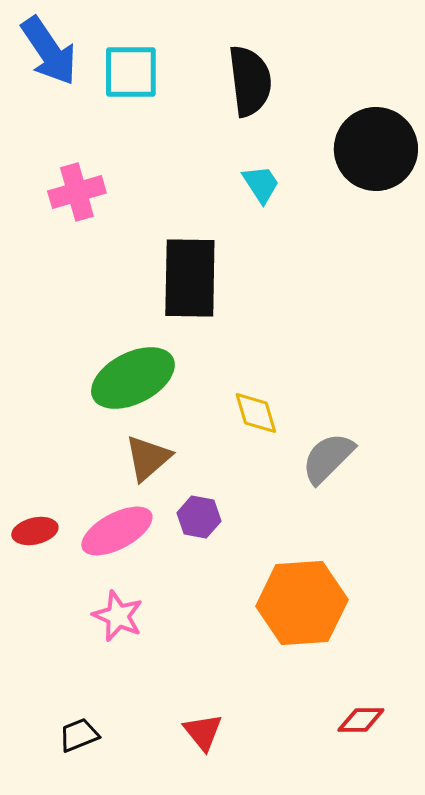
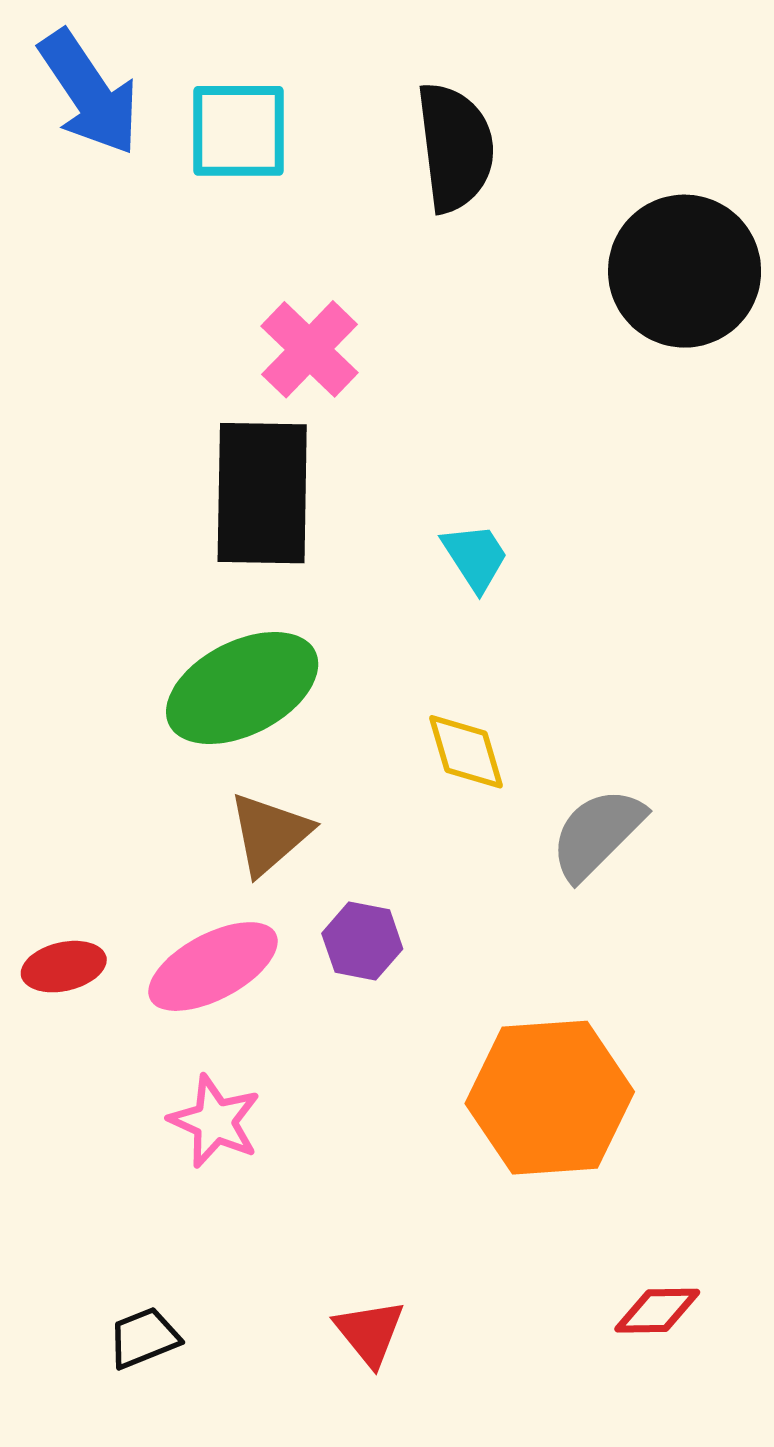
cyan trapezoid: (261, 184) -> (475, 557), moved
pink cross: (77, 192) -> (309, 349), moved, turned -30
black rectangle: (190, 278) -> (262, 493), moved

